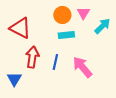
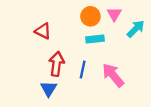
red triangle: (20, 28) -> (43, 31), size x0.7
blue triangle: (14, 79) -> (49, 89), moved

